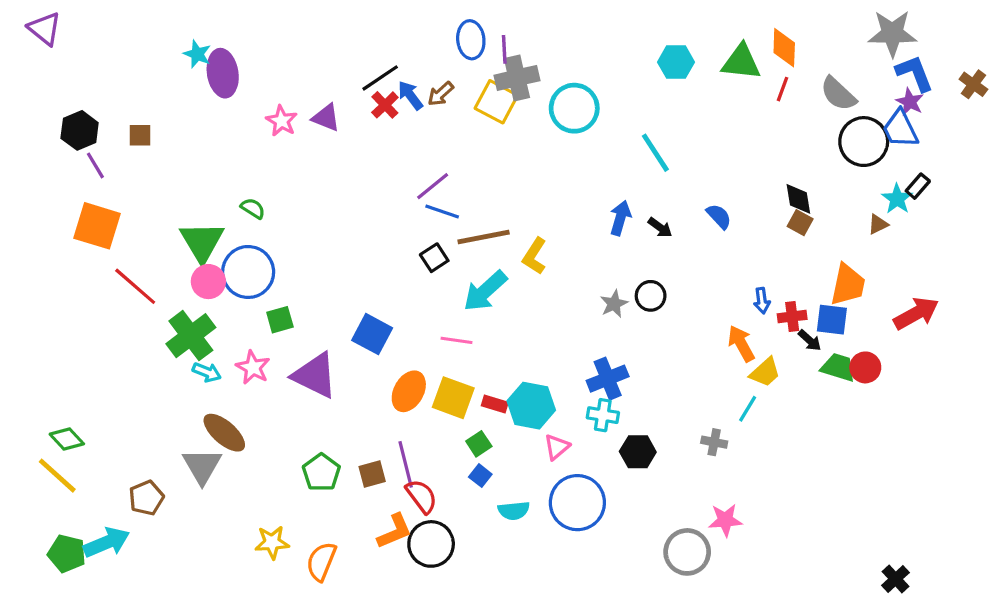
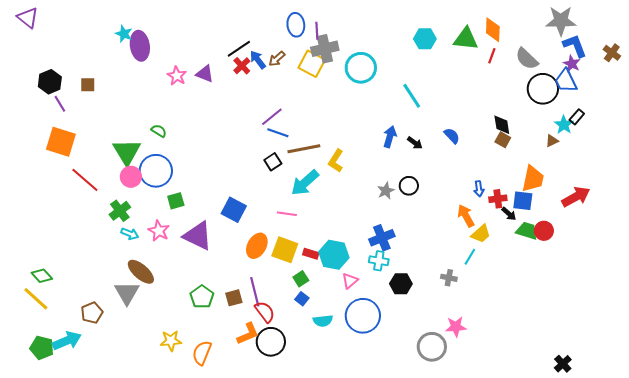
green cross: (191, 336) -> (120, 211), size x0.7

